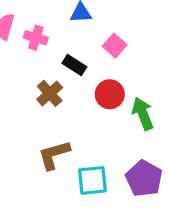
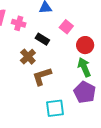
red circle: (110, 94) -> (85, 45), moved
brown L-shape: (54, 155) -> (42, 76), moved
purple pentagon: (144, 178) -> (85, 92), moved

